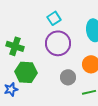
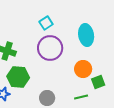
gray circle: (68, 77) -> (47, 98), moved

